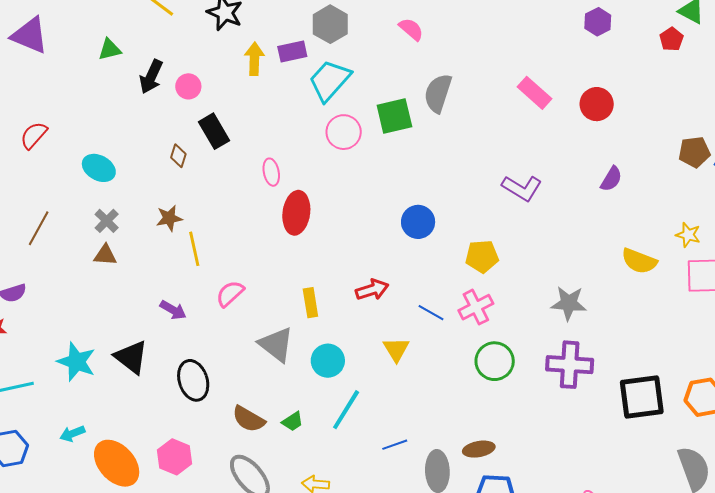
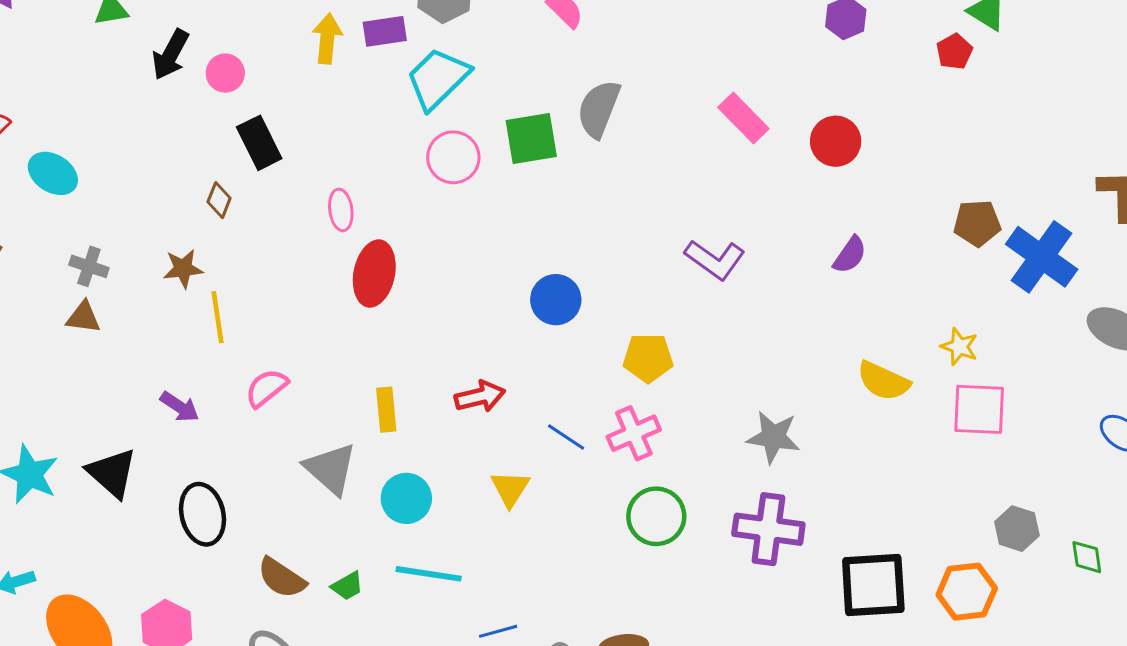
brown diamond: (178, 156) -> (219, 200), moved
cyan ellipse: (99, 168) -> (53, 173), moved
gray cross: (107, 221) -> (89, 266), turned -30
cyan line: (346, 410) -> (429, 574), turned 63

